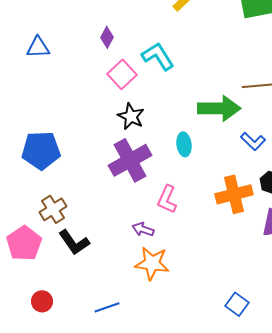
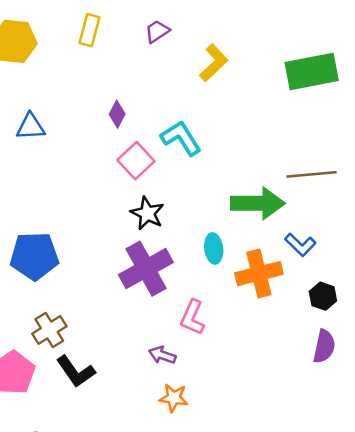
orange cross: (234, 194) -> (259, 274), moved
orange star: (152, 263) -> (174, 398), size x0.7

